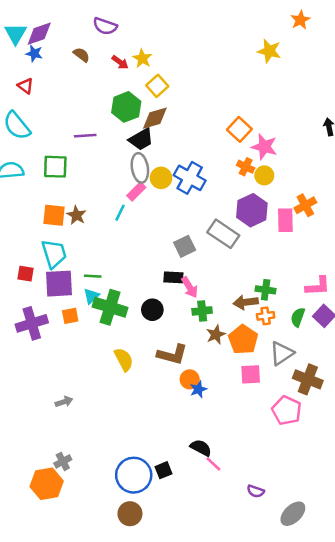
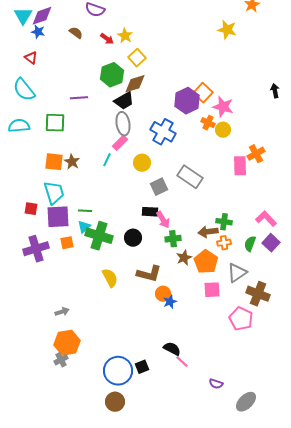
yellow circle: (161, 178) -> (142, 163), moved
purple hexagon: (252, 210) -> (187, 101), moved
pink L-shape: (318, 286) -> (266, 219), turned -130
orange hexagon: (47, 484) -> (67, 343), moved

